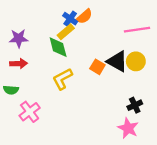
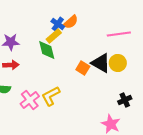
yellow L-shape: (62, 79) -> (51, 96), moved
black cross: (135, 105) -> (125, 100), moved
pink cross: (30, 112) -> (30, 100), moved

